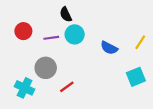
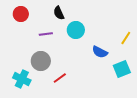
red circle: (23, 31) -> (21, 14), moved
cyan circle: (75, 34) -> (76, 30), moved
blue semicircle: (109, 48) -> (100, 52), moved

